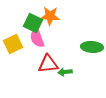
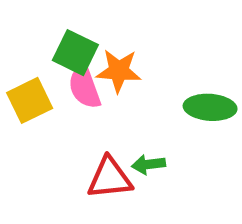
orange star: (50, 16) -> (119, 71), moved
red triangle: (48, 64) -> (110, 178), moved

